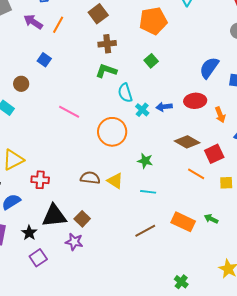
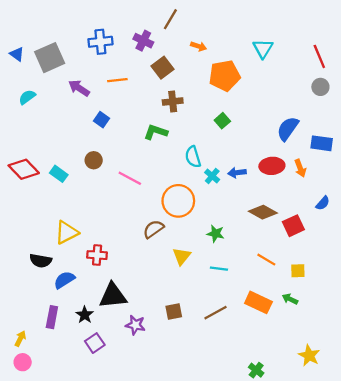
purple arrow: (33, 22) -> (79, 88), moved
orange line: (58, 25) -> (117, 80), turned 54
green L-shape: (106, 71) -> (156, 132), moved
brown circle: (21, 84) -> (94, 160), moved
orange arrow: (220, 115) -> (300, 168), moved
orange line: (196, 174) -> (266, 260), moved
brown semicircle: (90, 178) -> (153, 229), moved, turned -42
yellow triangle: (115, 181) -> (182, 256), turned 36
yellow square: (226, 183) -> (298, 271), moved
brown square: (82, 219) -> (174, 311), moved, turned 35

